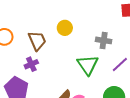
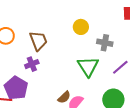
yellow circle: (65, 28) -> (81, 27), moved

